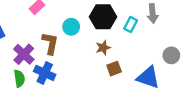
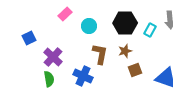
cyan circle: (71, 27) -> (89, 26), moved
brown L-shape: (50, 43) -> (100, 54), moved
blue cross: (45, 73) -> (83, 76), moved

